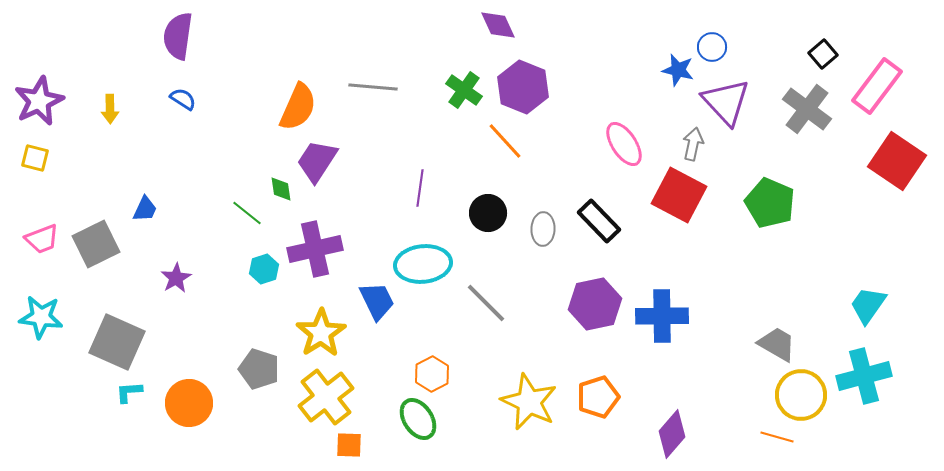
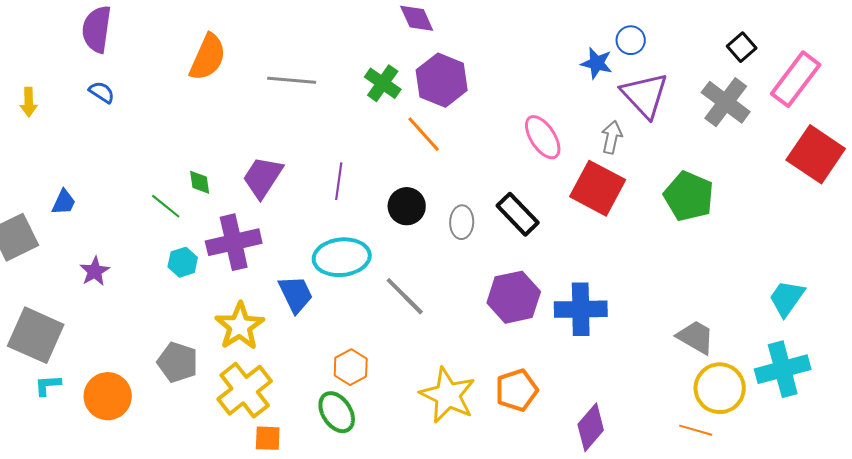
orange semicircle: (298, 107) -> (208, 57), moved
purple trapezoid: (317, 161) -> (263, 177), moved

